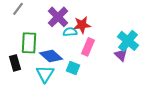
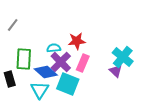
purple cross: (58, 17) -> (61, 62), moved
cyan semicircle: (70, 32) -> (54, 48), moved
cyan square: (73, 68) -> (68, 84), size x1.6

